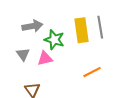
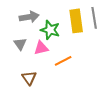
orange line: (92, 72) -> (63, 61), moved

